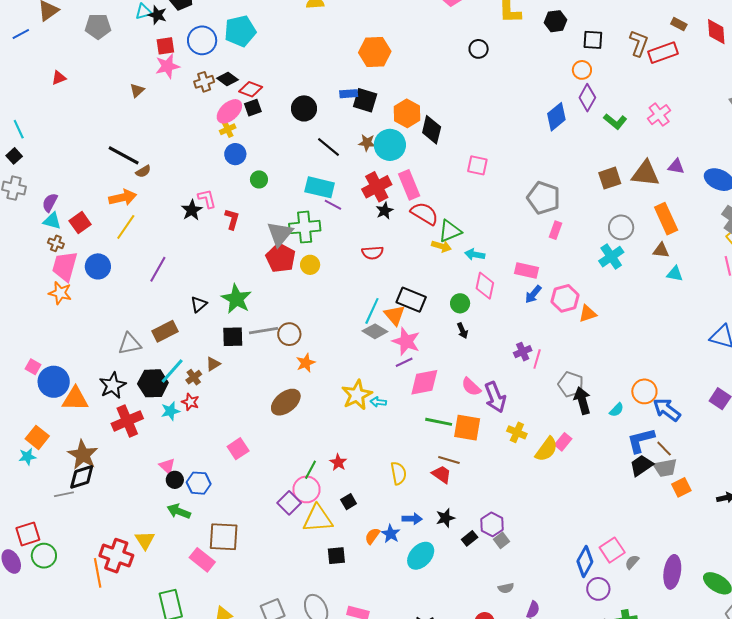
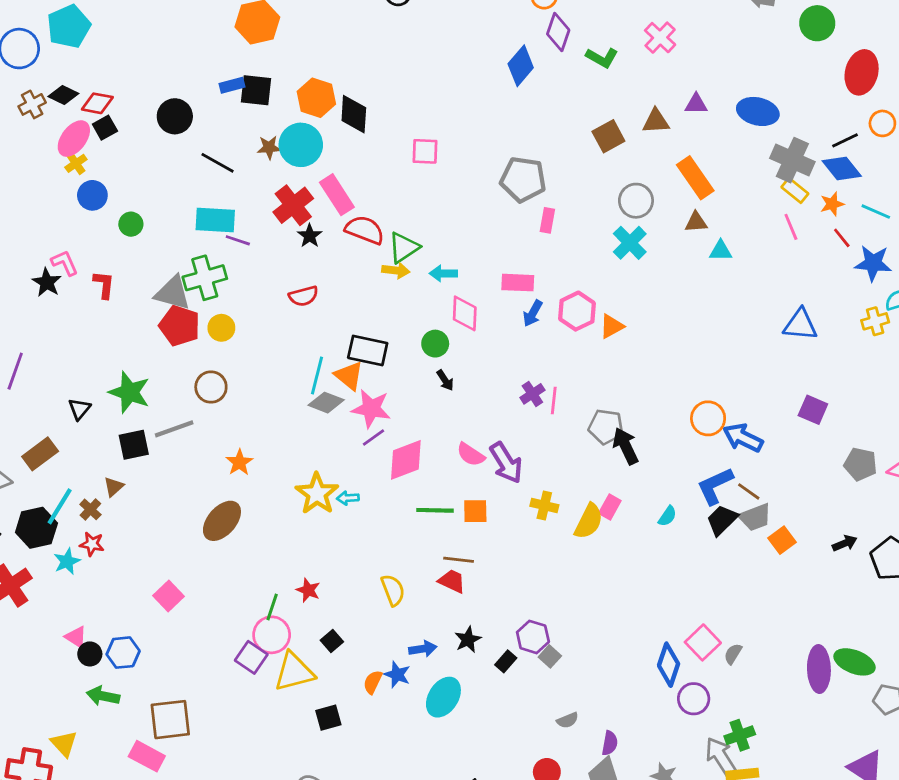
brown triangle: (645, 173) -> (656, 121), size x0.7
gray triangle: (280, 234) -> (173, 293), turned -44
brown circle: (289, 334) -> (211, 387), moved
cyan semicircle: (617, 410) -> (667, 516), moved
orange square: (467, 428) -> (475, 511), size x0.7
purple ellipse: (672, 572) -> (819, 669), moved

